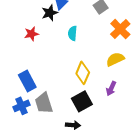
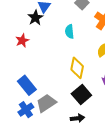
cyan semicircle: (73, 33) -> (69, 32), moved
gray trapezoid: (44, 103) -> (46, 103), turned 85

